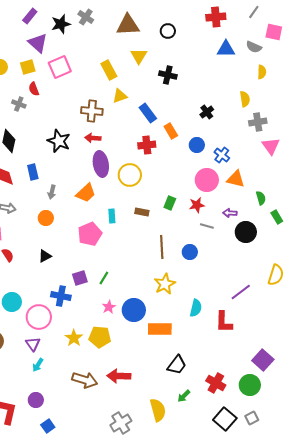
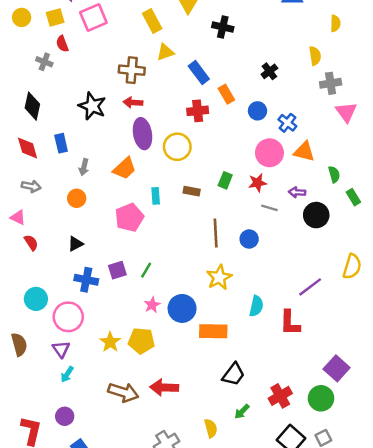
blue cross: (61, 296) -> (86, 280), moved
red cross: (216, 383) -> (280, 396), turned 30
yellow semicircle: (158, 410) -> (211, 428), size x0.7

